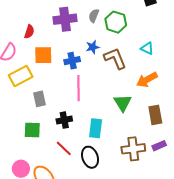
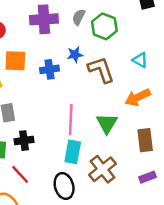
pink line: (79, 88) -> (71, 120), moved
black cross: (64, 120) -> (24, 141), moved
red line: (64, 148) -> (20, 174), moved
brown cross: (133, 149) -> (103, 169), moved, turned -35

